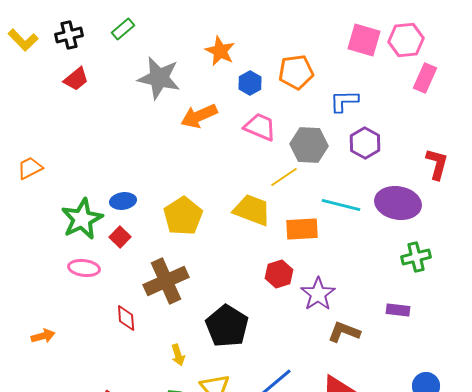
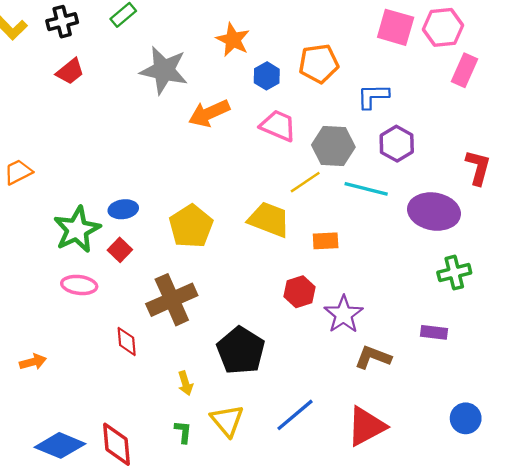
cyan line: (341, 205) -> (366, 189), moved
orange rectangle: (302, 229) -> (326, 241), size x0.7

